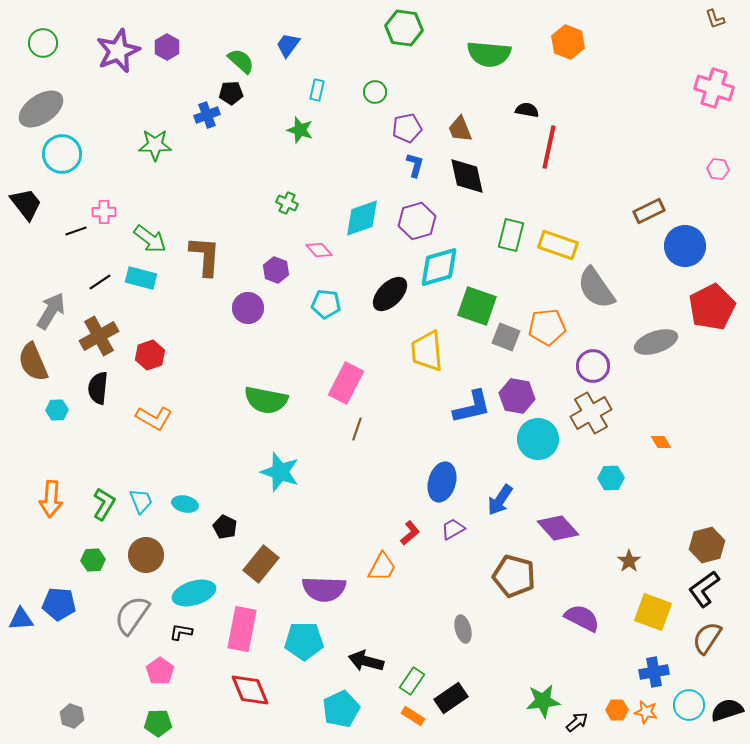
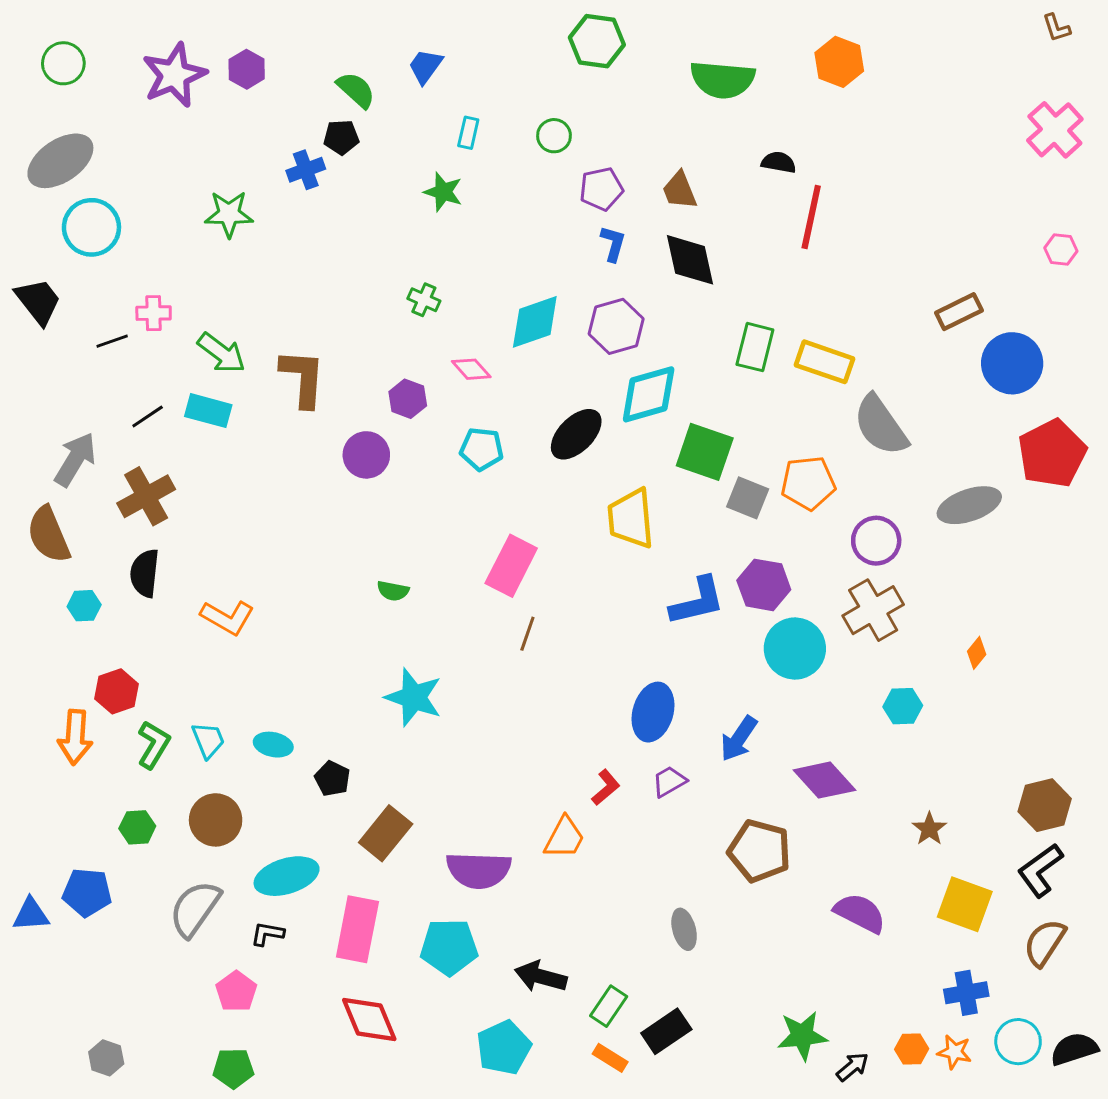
pink cross: (714, 88) -> (1055, 130), turned 30
red hexagon: (150, 355) -> (117, 691), moved
green semicircle: (266, 400) -> (393, 591), size x0.5
orange diamond: (661, 442) -> (977, 653), turned 70

